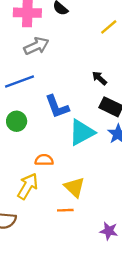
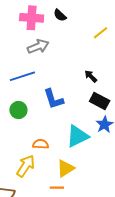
cyan triangle: (82, 132) -> (77, 136), moved
yellow triangle: (75, 187) -> (66, 168), turned 42

